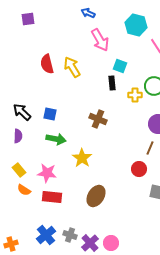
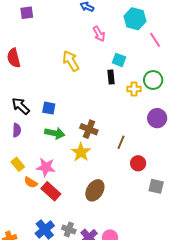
pink arrow: (100, 40) -> (99, 34), size x0.7
red semicircle: (47, 64) -> (14, 58), moved
brown cross: (98, 119) -> (89, 129), moved
brown line: (150, 148) -> (121, 142), moved
orange semicircle: (24, 190) -> (31, 182), moved
red rectangle: (52, 197) -> (51, 191), turned 36

